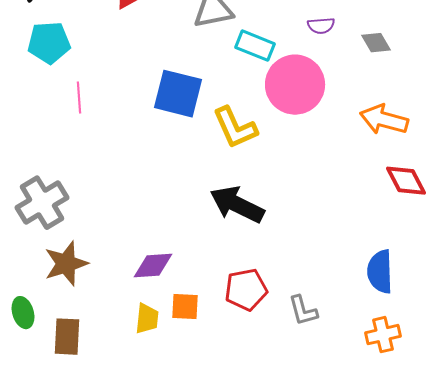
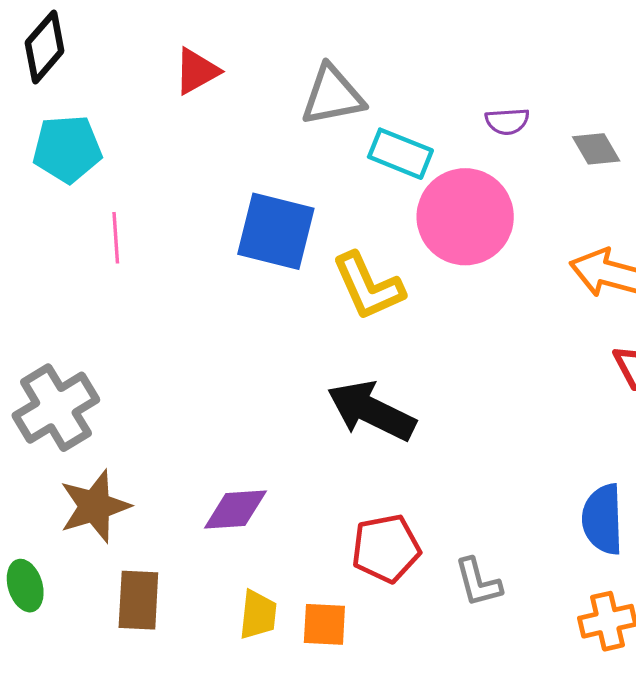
orange square: (185, 307) -> (324, 624), moved
yellow trapezoid: (147, 319) -> (258, 615), moved
brown rectangle: (67, 337) -> (138, 600), moved

